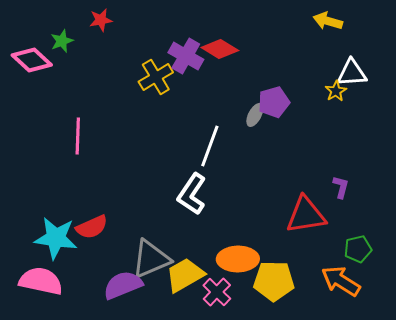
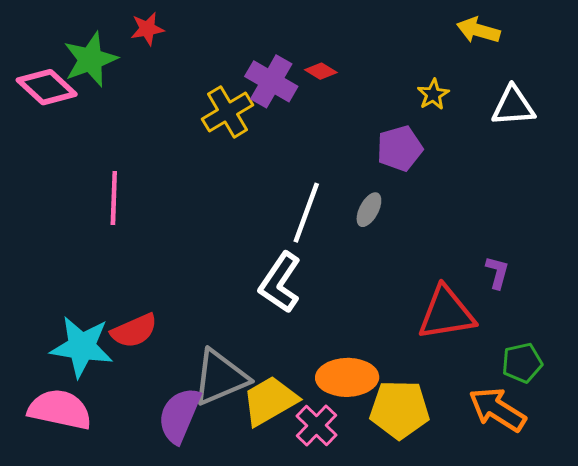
green star: (62, 41) -> (90, 59), size x1.6
red diamond: (220, 49) -> (321, 71), size x0.6
yellow star: (336, 91) -> (433, 94), moved
gray ellipse: (255, 115) -> (369, 210), moved
purple semicircle: (123, 285) -> (179, 415), turned -45

